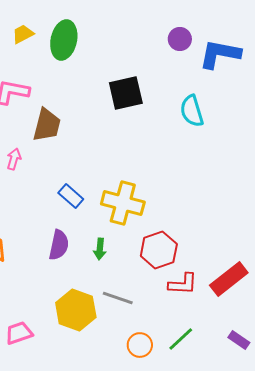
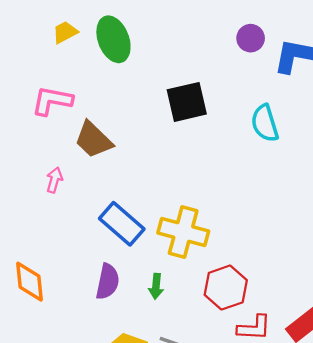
green ellipse: (64, 40) -> (113, 39), turned -33
brown trapezoid: (47, 125) -> (93, 140), turned 120
blue rectangle: (71, 196) -> (122, 224), size x1.5

